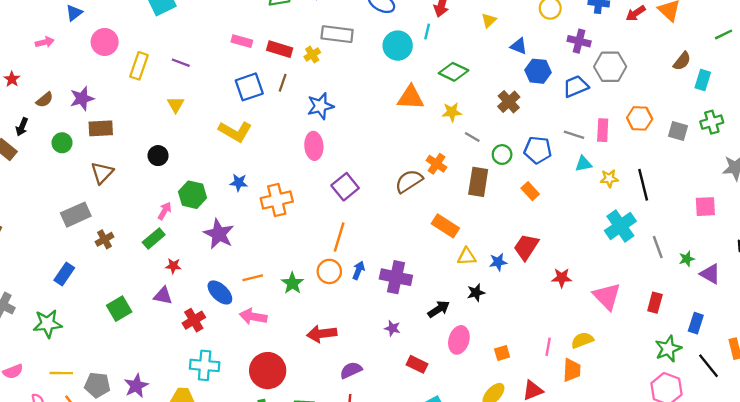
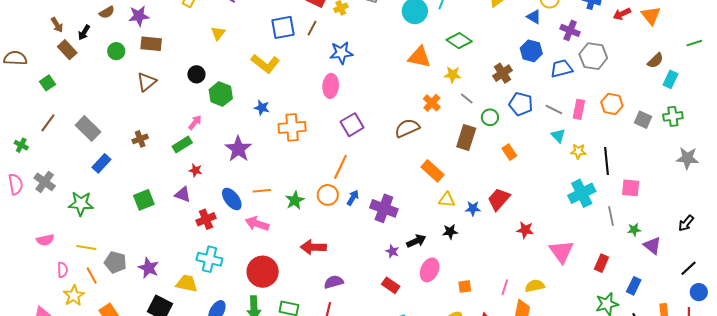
blue triangle: (519, 46) -> (534, 17), moved
blue pentagon: (538, 150) -> (521, 104), moved
orange cross: (437, 164) -> (432, 103), moved
cyan triangle: (583, 164) -> (558, 136), turned 49
green hexagon: (192, 195) -> (221, 94), moved
pink square: (705, 207) -> (631, 188), moved
gray rectangle: (76, 215) -> (88, 128), moved, turned 60
purple star: (392, 328) -> (392, 251), moved
purple star: (136, 386) -> (149, 268), turned -30

